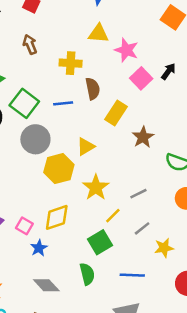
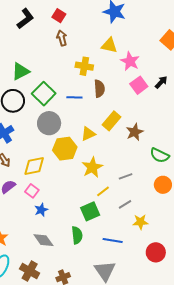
brown arrow: (30, 44) -> (62, 38), moved
yellow rectangle: (116, 113) -> (112, 121), moved
yellow diamond: (57, 217) -> (34, 166), moved

